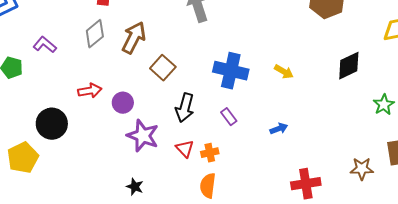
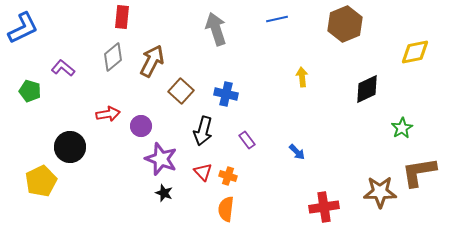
blue cross: (231, 71) -> (226, 94), moved, size x0.7
yellow arrow: (284, 72) -> (302, 77), moved, turned -126
blue arrow: (279, 129) -> (297, 152), turned 66
orange cross: (210, 153) -> (228, 176), turned 30
brown star: (362, 169) -> (380, 192), size x1.4
black star: (135, 187) -> (164, 193), moved

